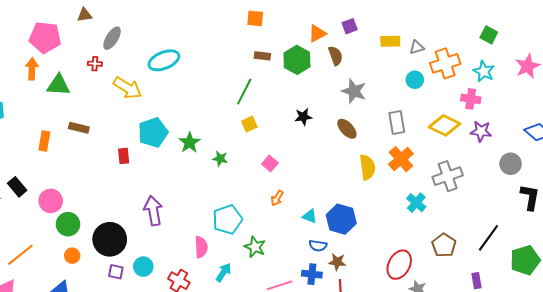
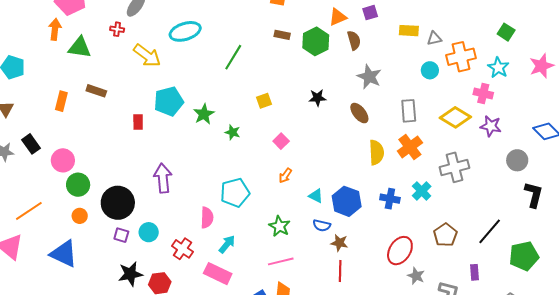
green line: (244, 92) -> (233, 57), moved
green star: (255, 247) -> (279, 226), moved
blue cross: (312, 274) -> (390, 199), moved

